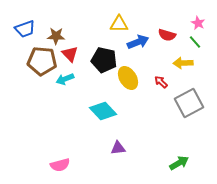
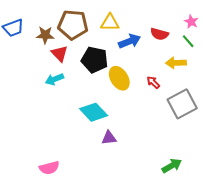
brown pentagon: (42, 61) -> (73, 25), moved
purple triangle: (118, 148) -> (109, 138), moved

